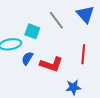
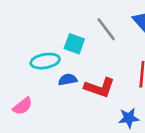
blue semicircle: (27, 58) -> (68, 80), turned 48

